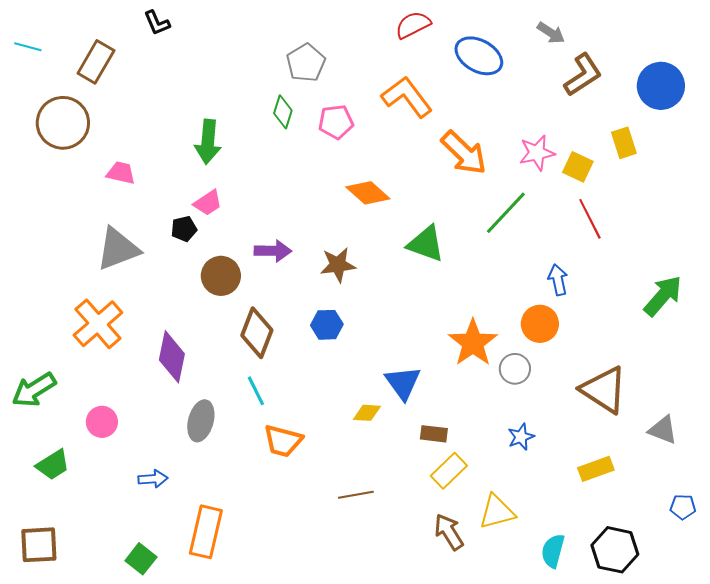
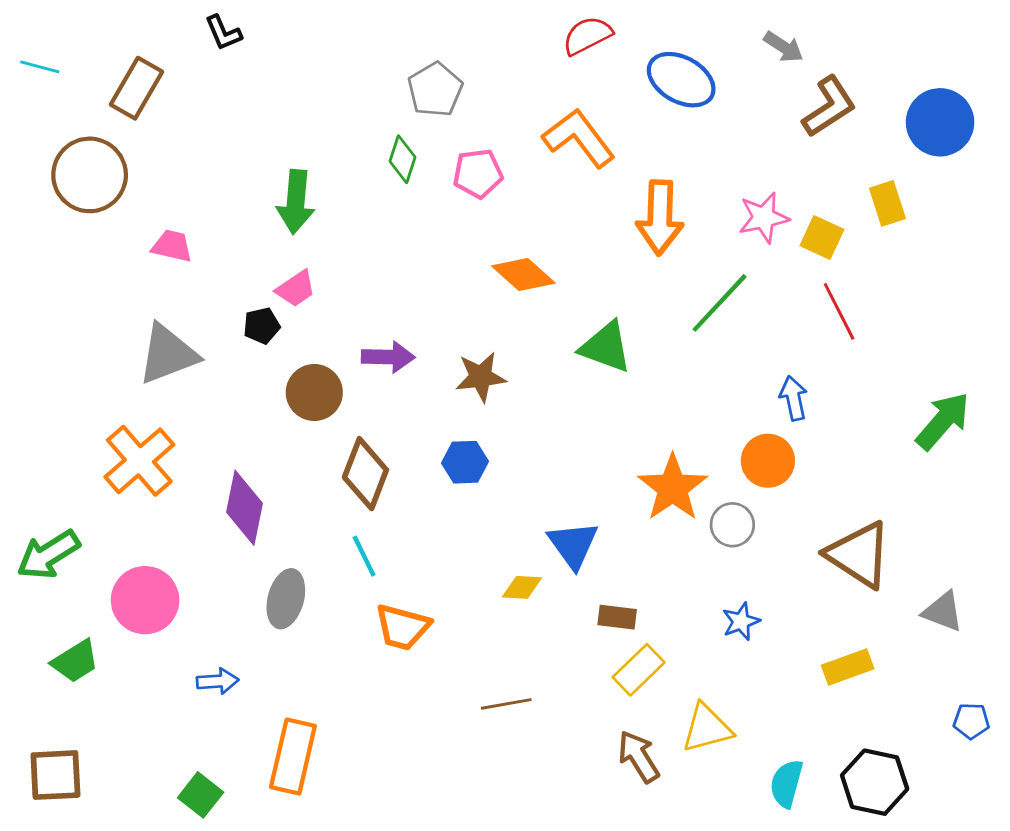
orange arrow: (464, 153) -> (660, 218), turned 48
pink circle: (102, 422) -> (145, 600), size x1.5

